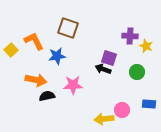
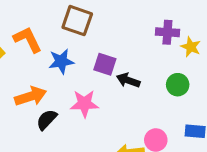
purple square: (109, 58) -> (105, 64), moved
orange arrow: (36, 80) -> (31, 96), turned -30
black semicircle: (47, 96) -> (47, 120), turned -35

